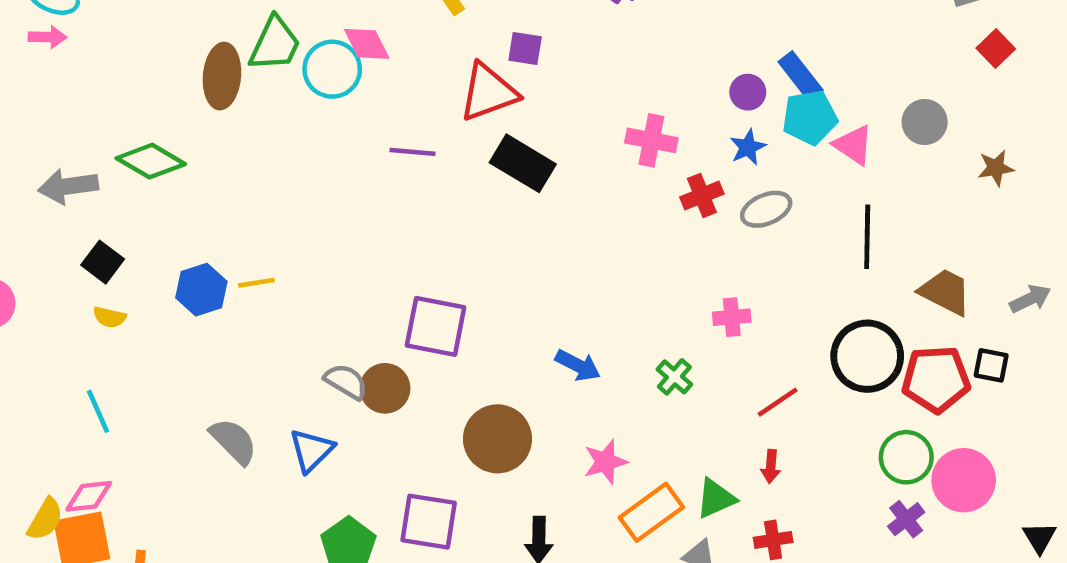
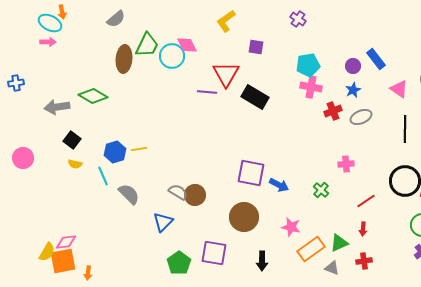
red triangle: (488, 92) -> (226, 74), moved, turned -40
cyan pentagon: (810, 117) -> (308, 65), moved
purple square: (436, 326) -> (251, 173), moved
cyan line: (98, 411) -> (103, 176), moved
gray semicircle: (233, 441) -> (129, 194), moved
pink star: (605, 462) -> (291, 227), turned 30

